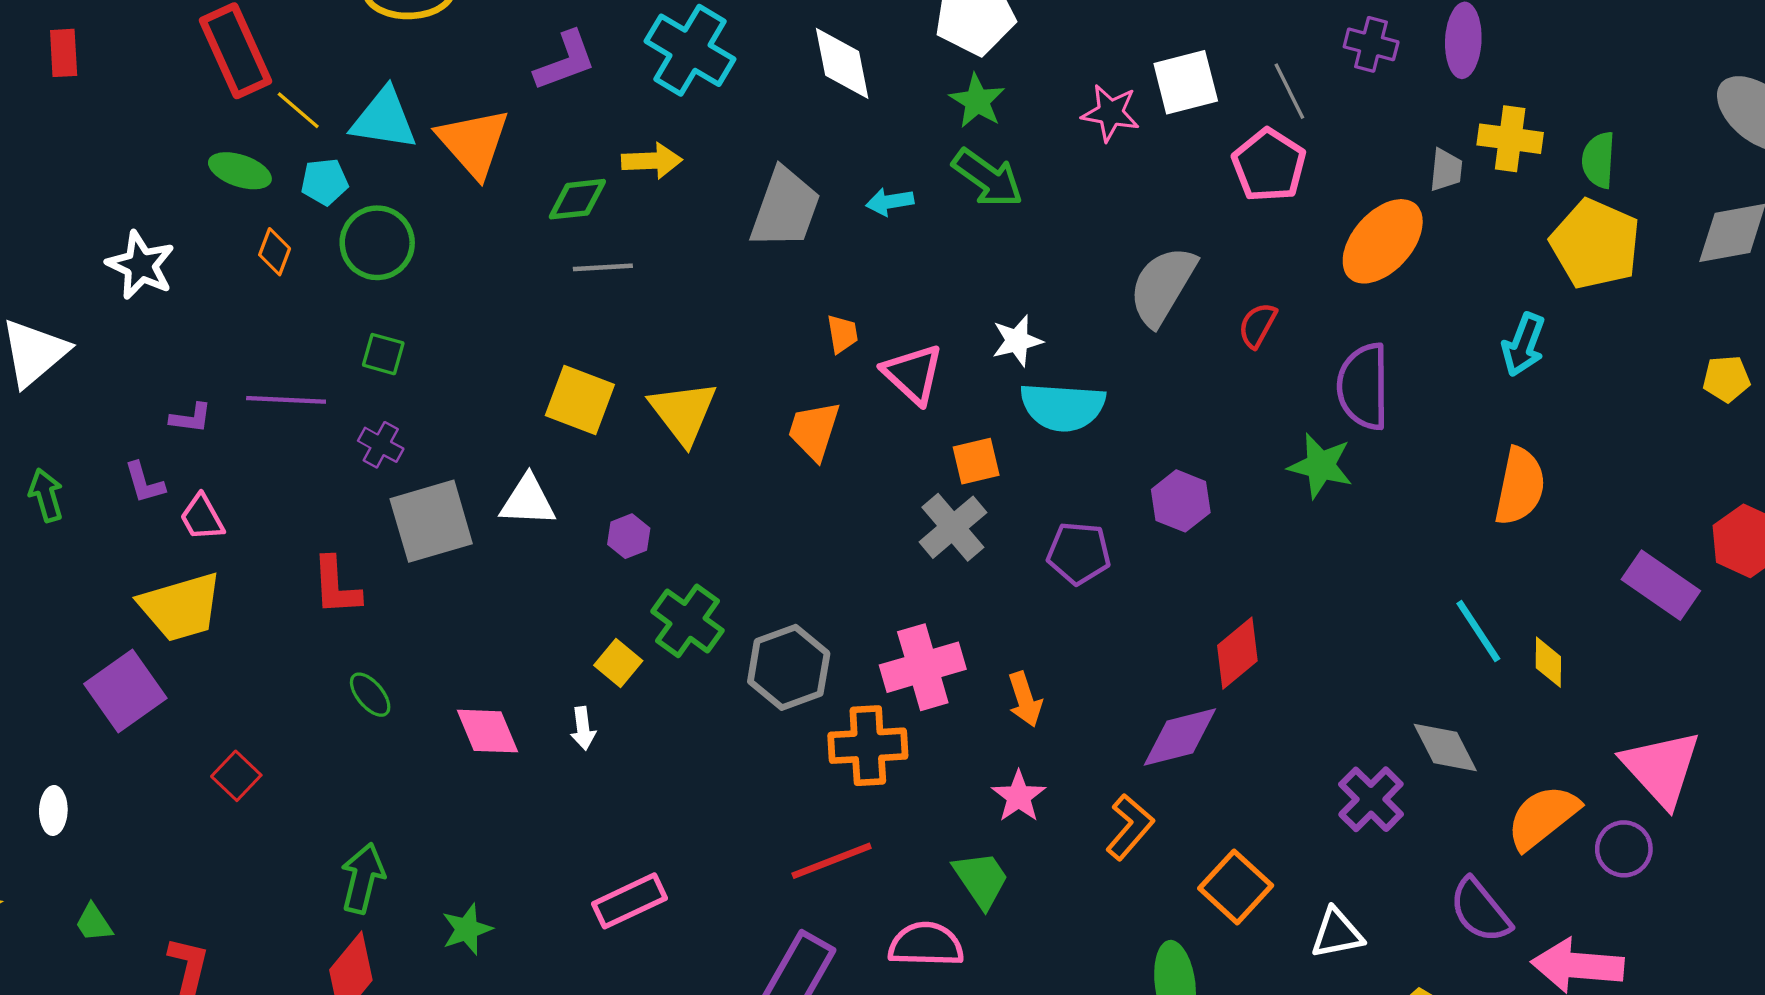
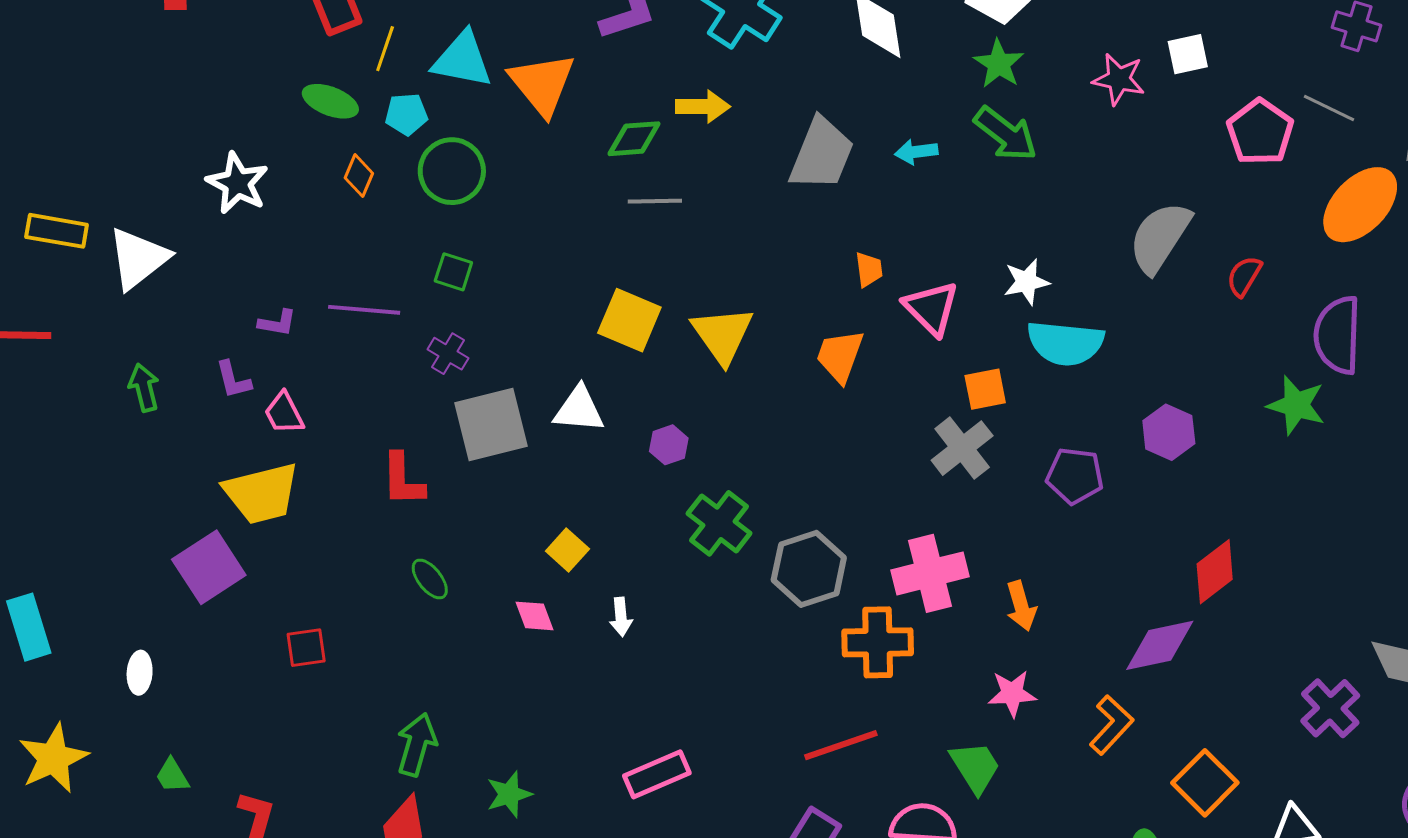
white square: (1186, 82) -> (1188, 54), size x0.7
gray line: (1289, 91) -> (1329, 108), moved, turned -40
yellow line: (298, 110) -> (385, 49), turned 66
yellow square: (618, 663) -> (567, 550), moved
pink diamond: (487, 731) -> (535, 616), size x0.7
red square: (236, 776) -> (306, 648), turned 36
pink star: (1019, 796) -> (1012, 693), turned 30

